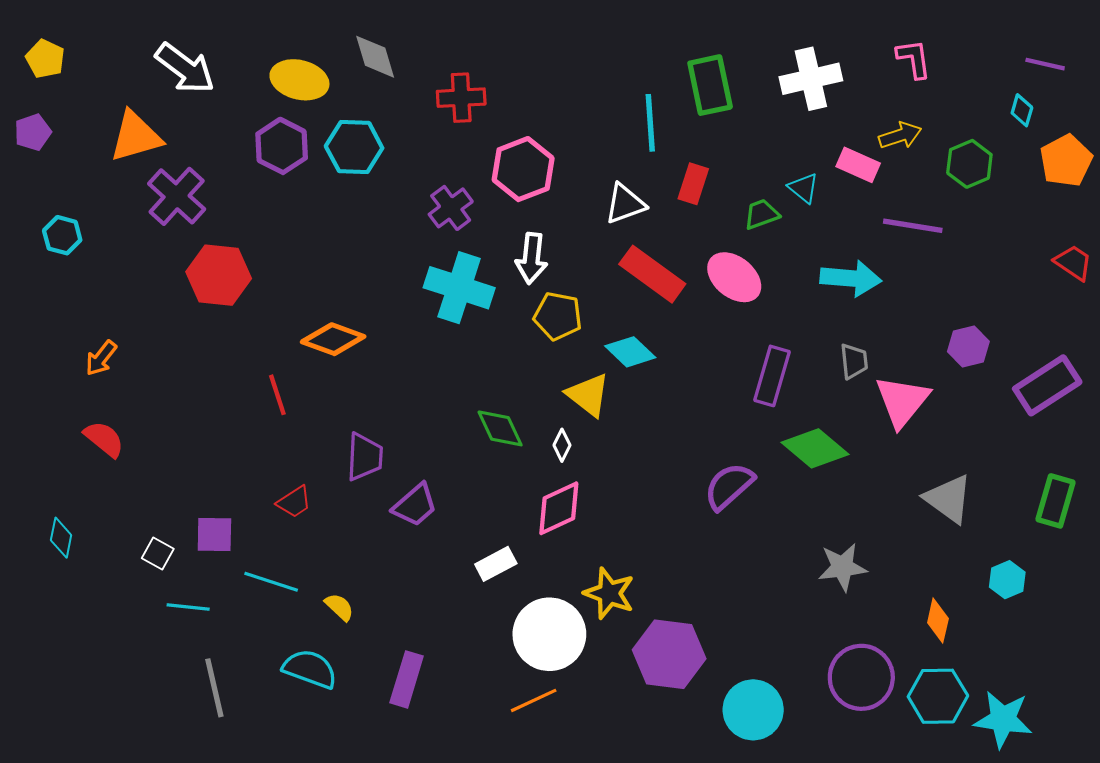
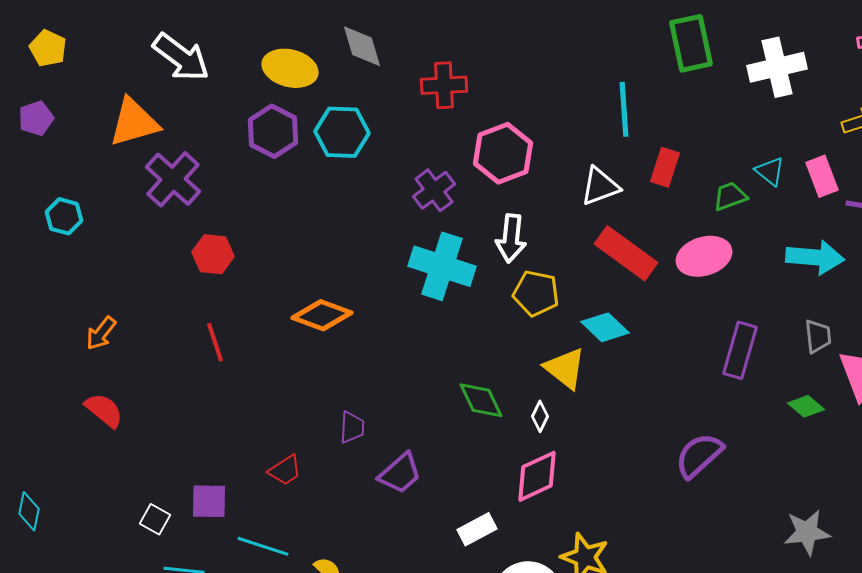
green rectangle: (710, 85) -> (691, 43), moved
pink rectangle: (858, 165) -> (822, 176), moved, turned 45
red hexagon: (219, 275) -> (213, 254), size x0.7
pink ellipse: (734, 277) -> (704, 256), turned -56
red line: (277, 395) -> (215, 342), moved
green diamond: (815, 448) -> (806, 406), moved, size x0.6
purple trapezoid: (365, 457) -> (352, 427), size x0.7
cyan diamond: (61, 538) -> (29, 511), moved

